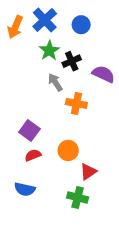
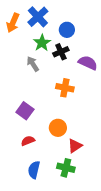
blue circle: (81, 25) -> (67, 30), moved
gray arrow: (55, 82) -> (33, 64), moved
red semicircle: (33, 155) -> (28, 141), moved
blue semicircle: (25, 189) -> (34, 170), moved, turned 90

